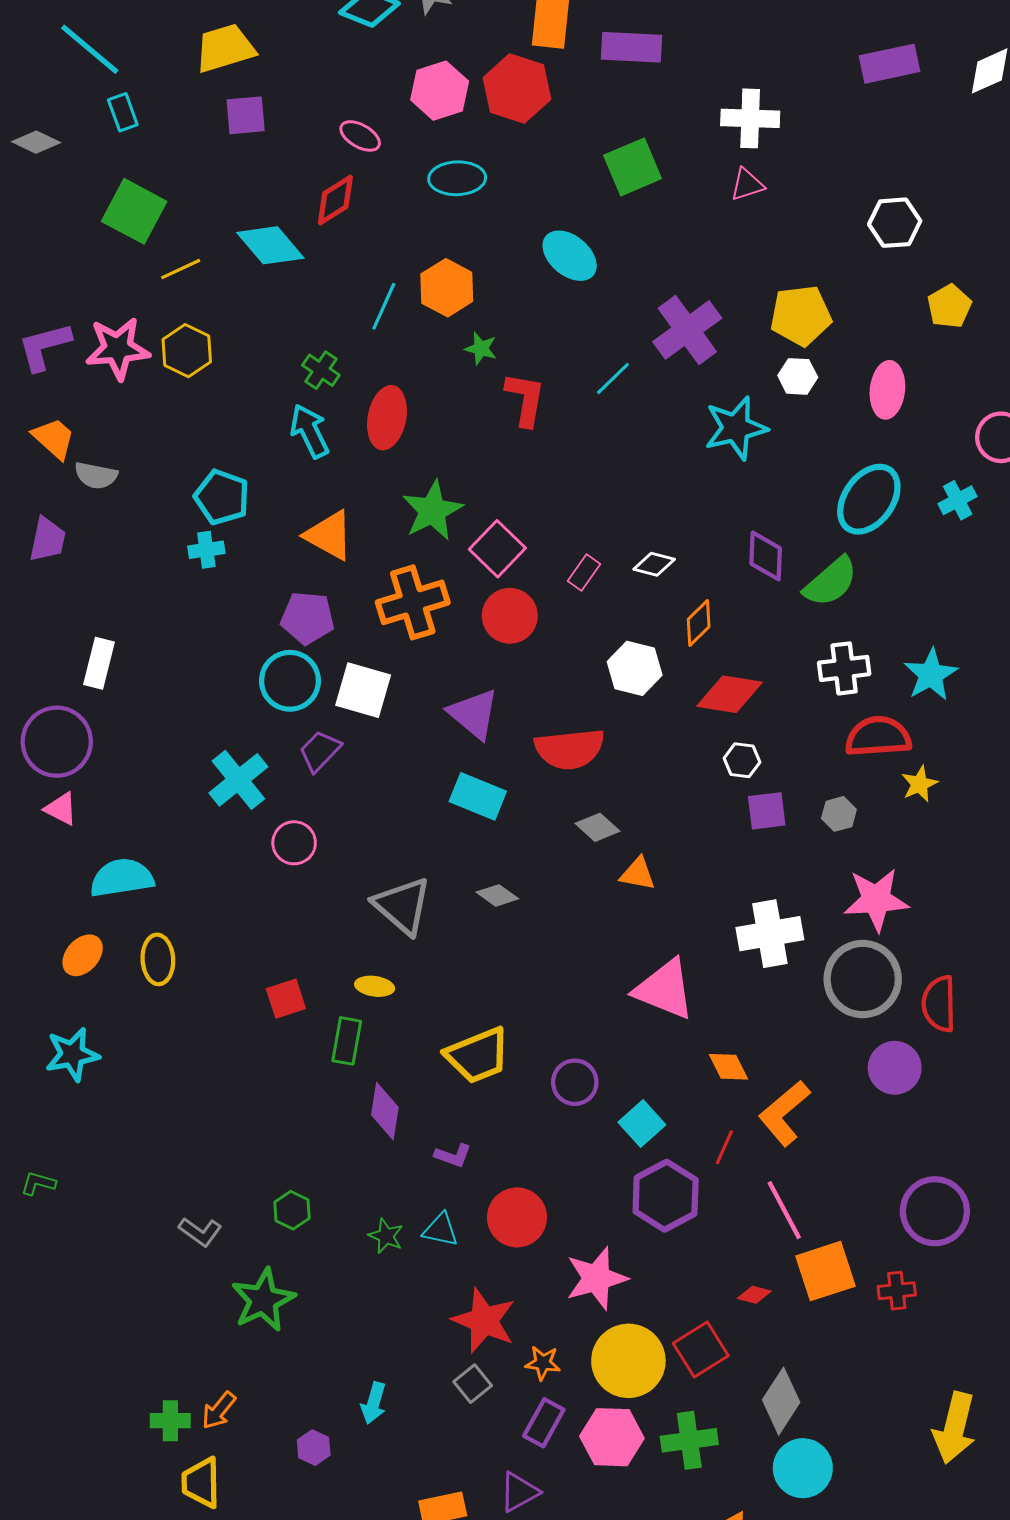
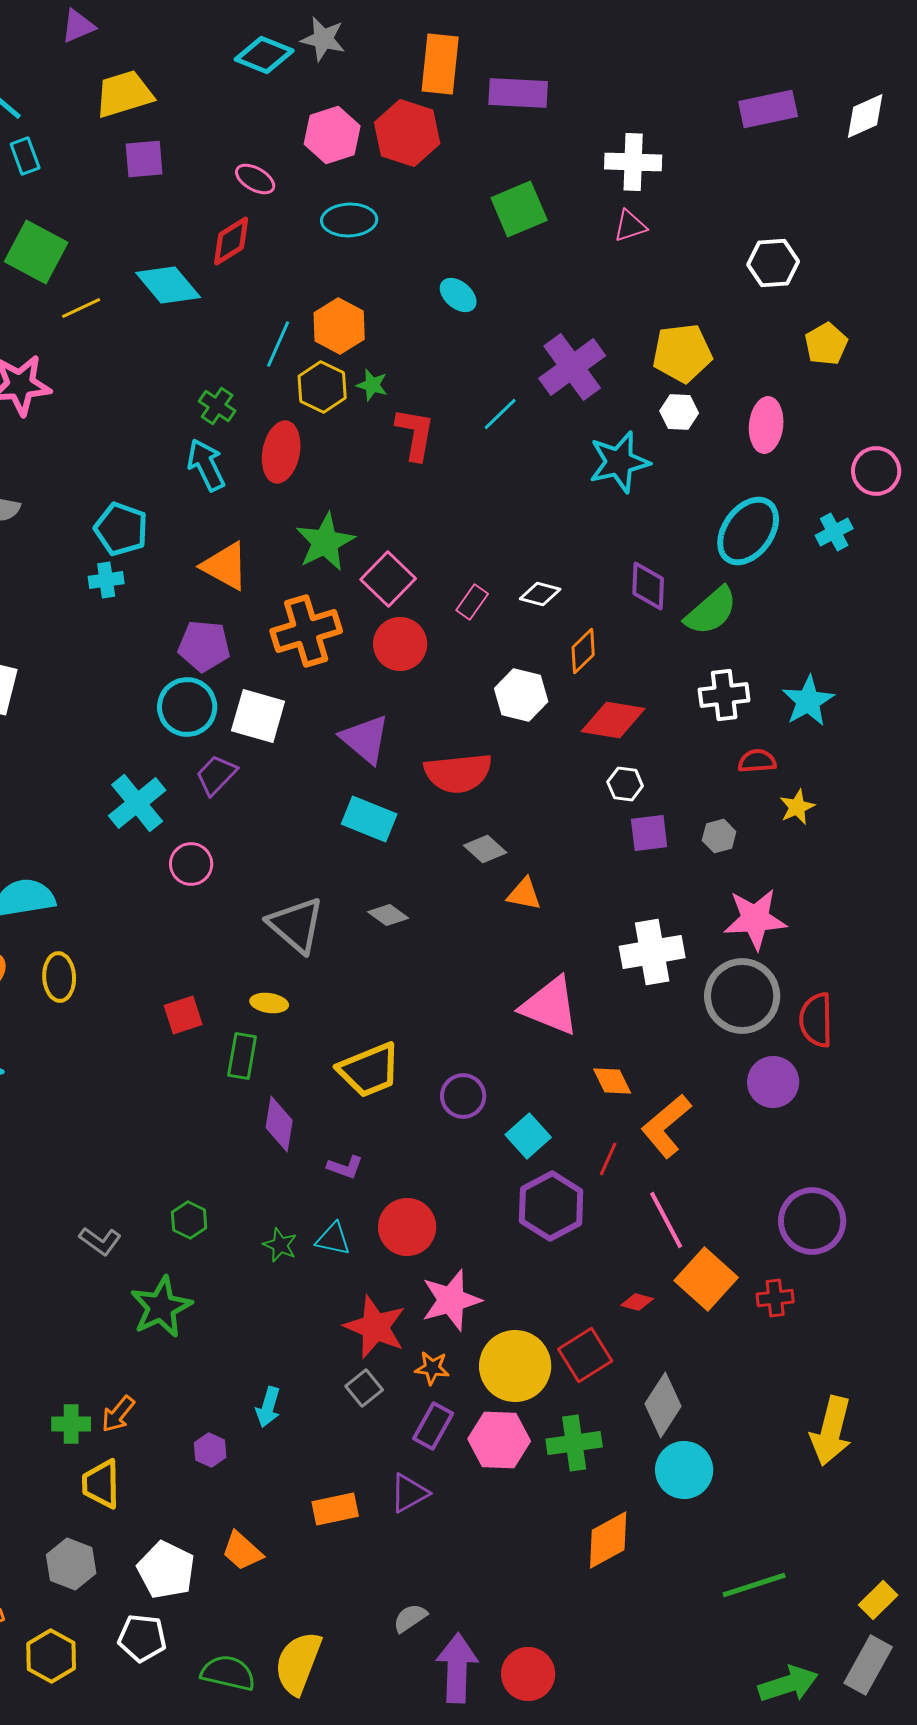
cyan ellipse: (570, 256) -> (458, 295), size x0.7
yellow hexagon: (187, 351) -> (322, 387), moved
red semicircle: (878, 737) -> (757, 761), size x0.6
orange square: (826, 1271) -> (706, 1279), turned -30
pink star: (596, 1278) -> (451, 1300), moved

